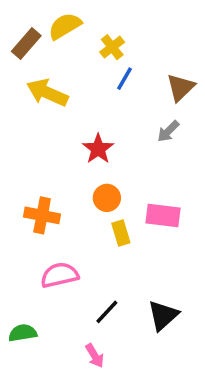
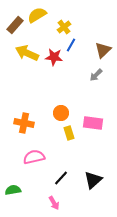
red star: (98, 149) -> (54, 57), moved, turned -30

